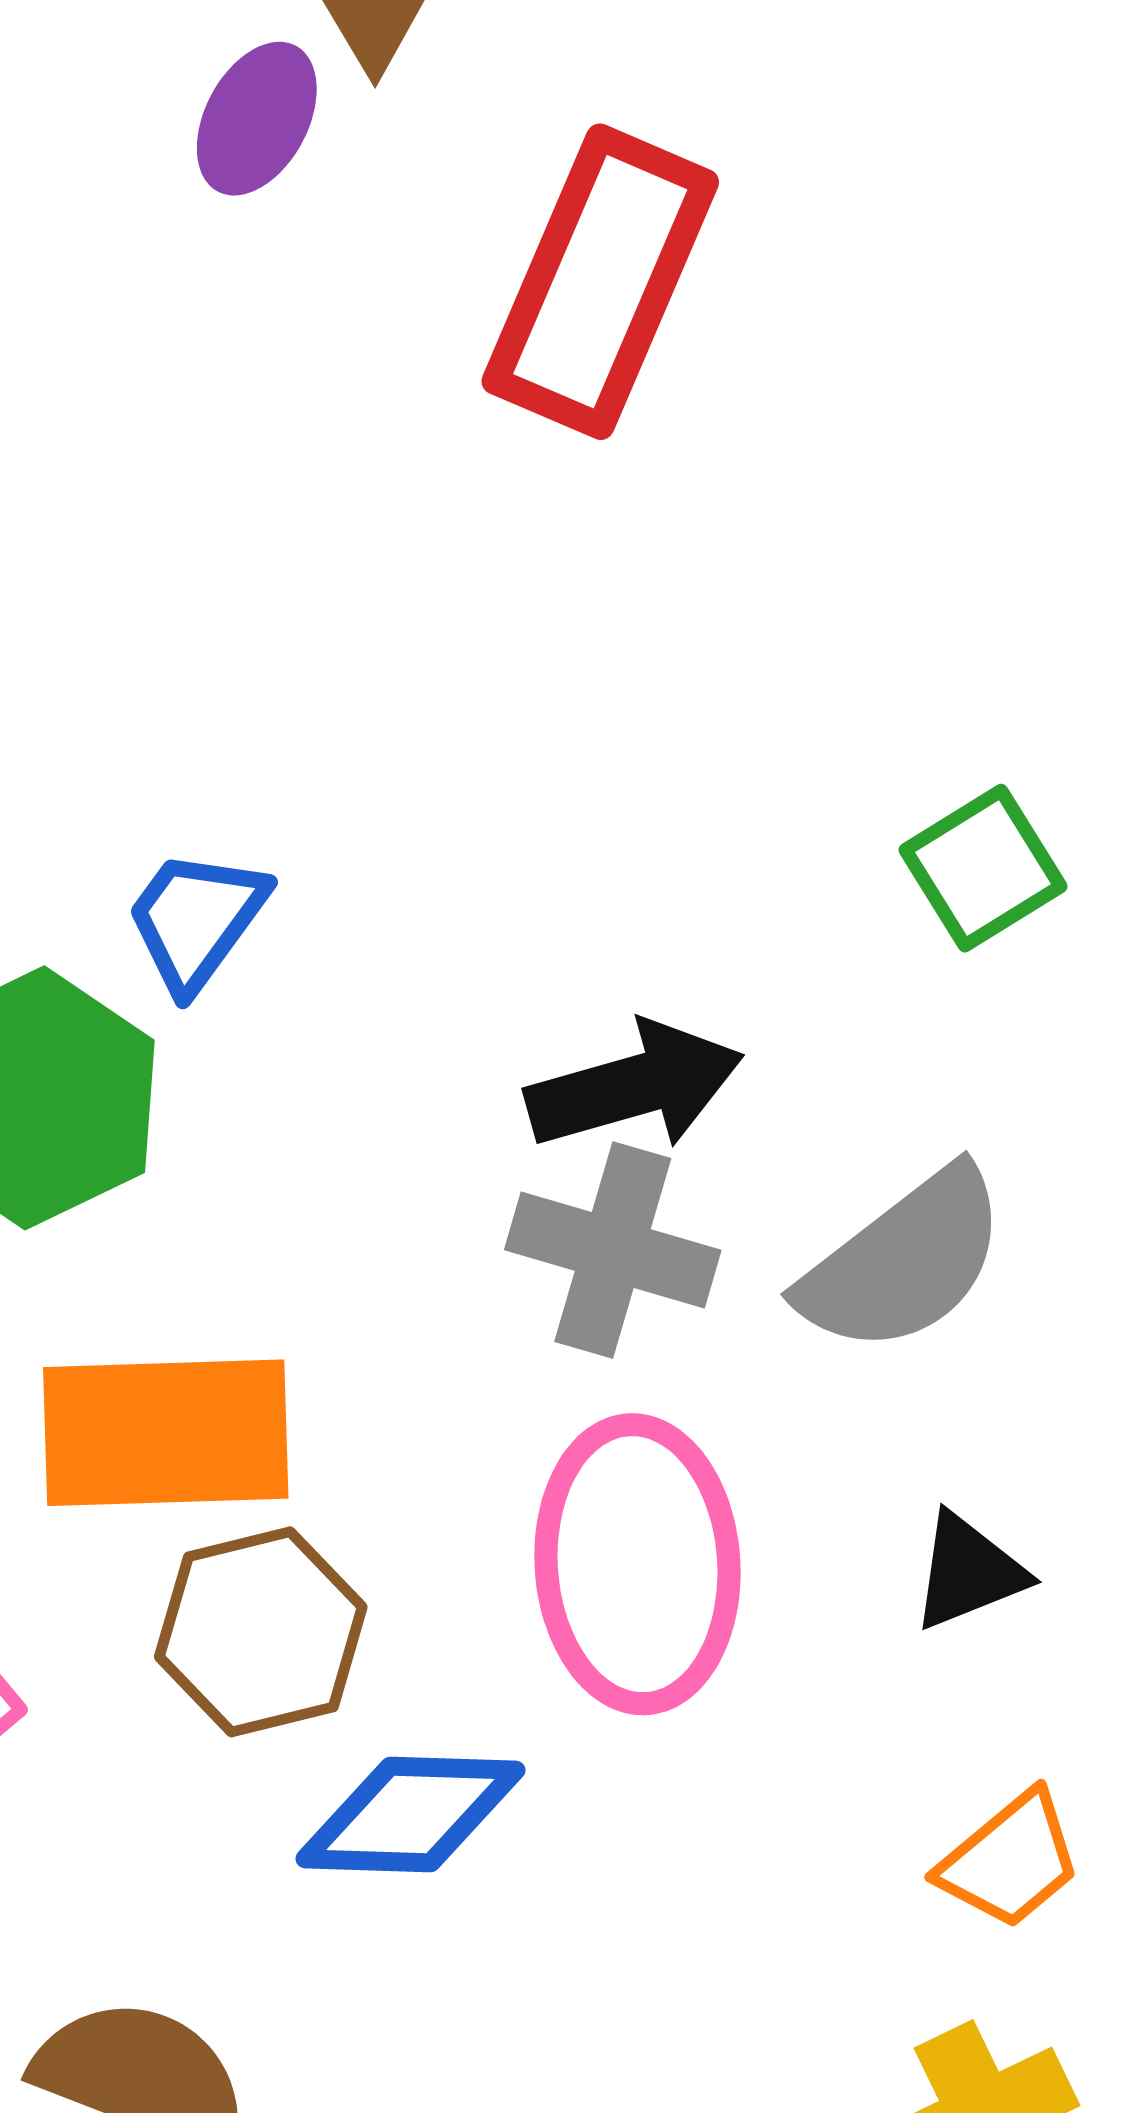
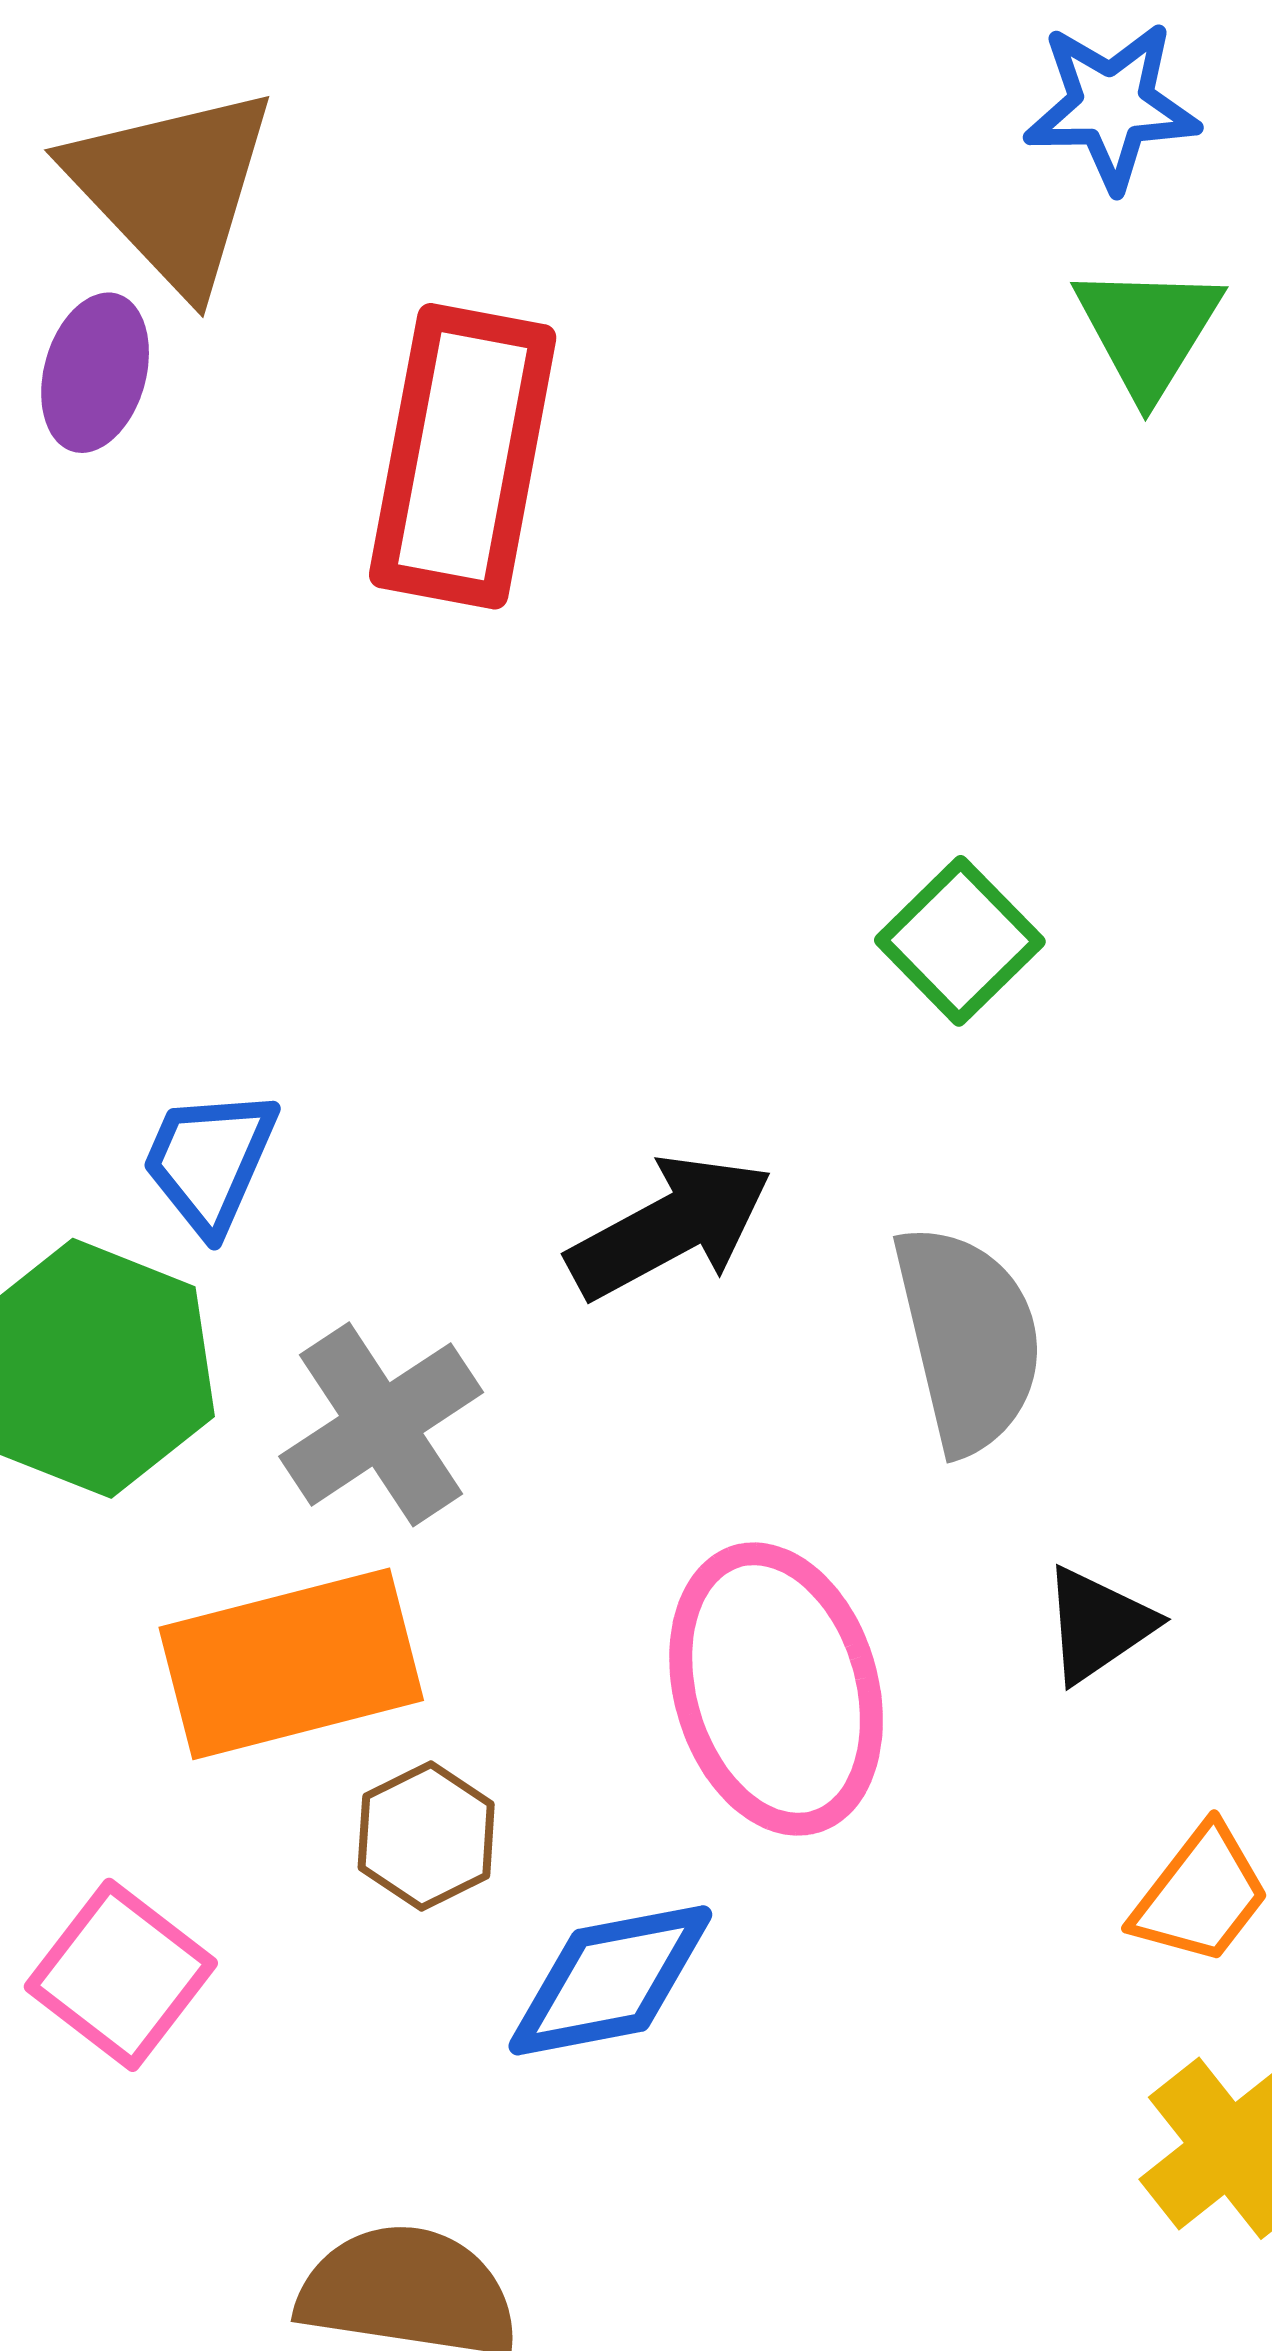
gray cross: (613, 1250) -> (381, 1424), moved, turned -37
gray semicircle: (904, 1261) -> (968, 1338), turned -53
brown hexagon: (261, 1632) -> (426, 1836), size x0.7

